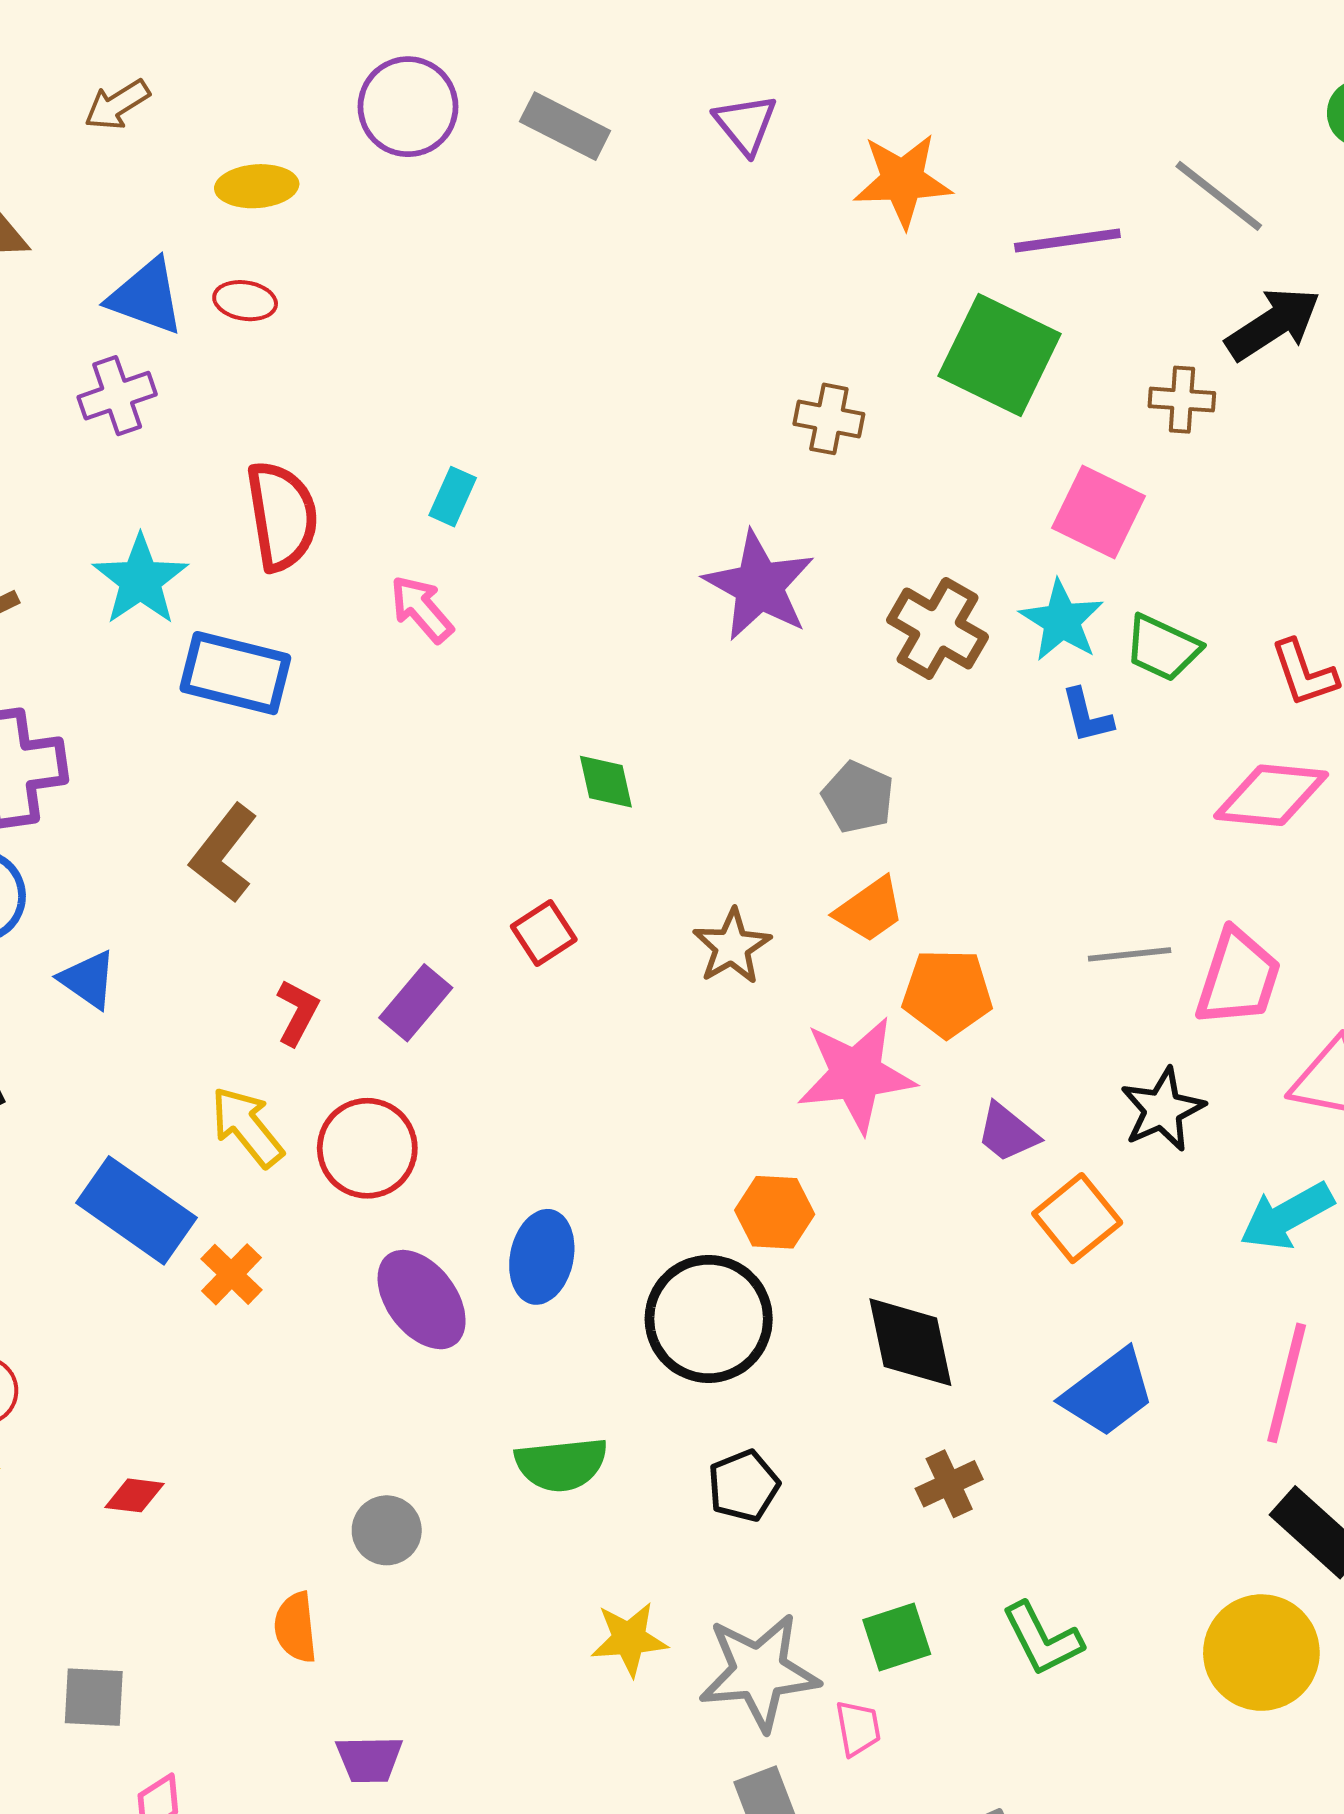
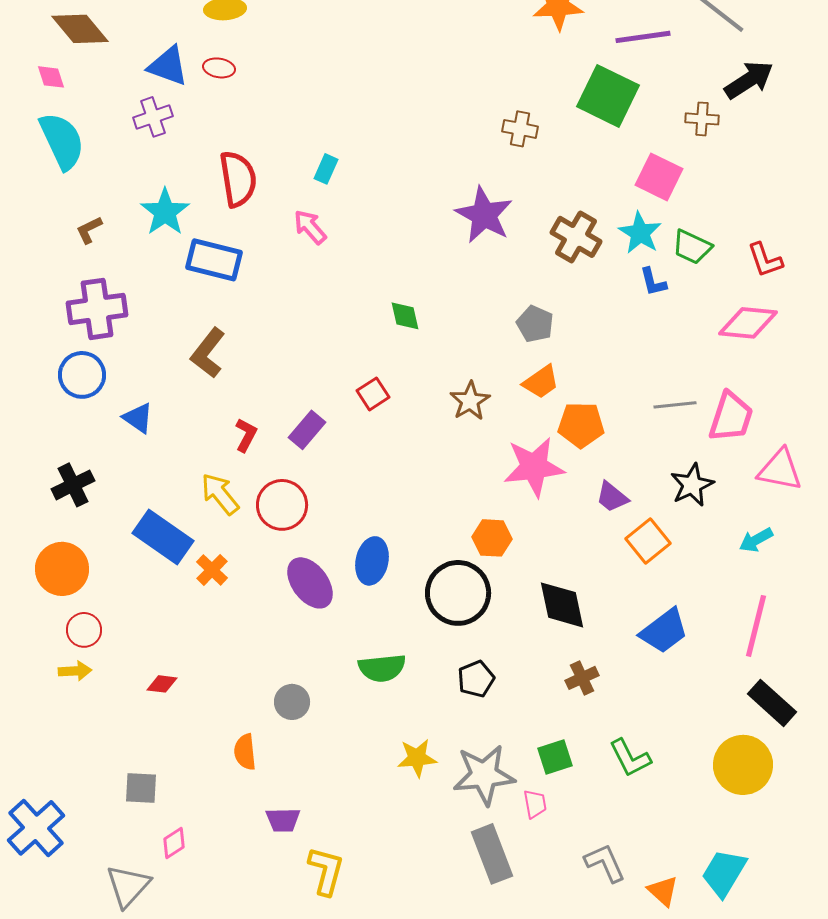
cyan arrow: (1287, 1216) -> (756, 540), size x0.7

